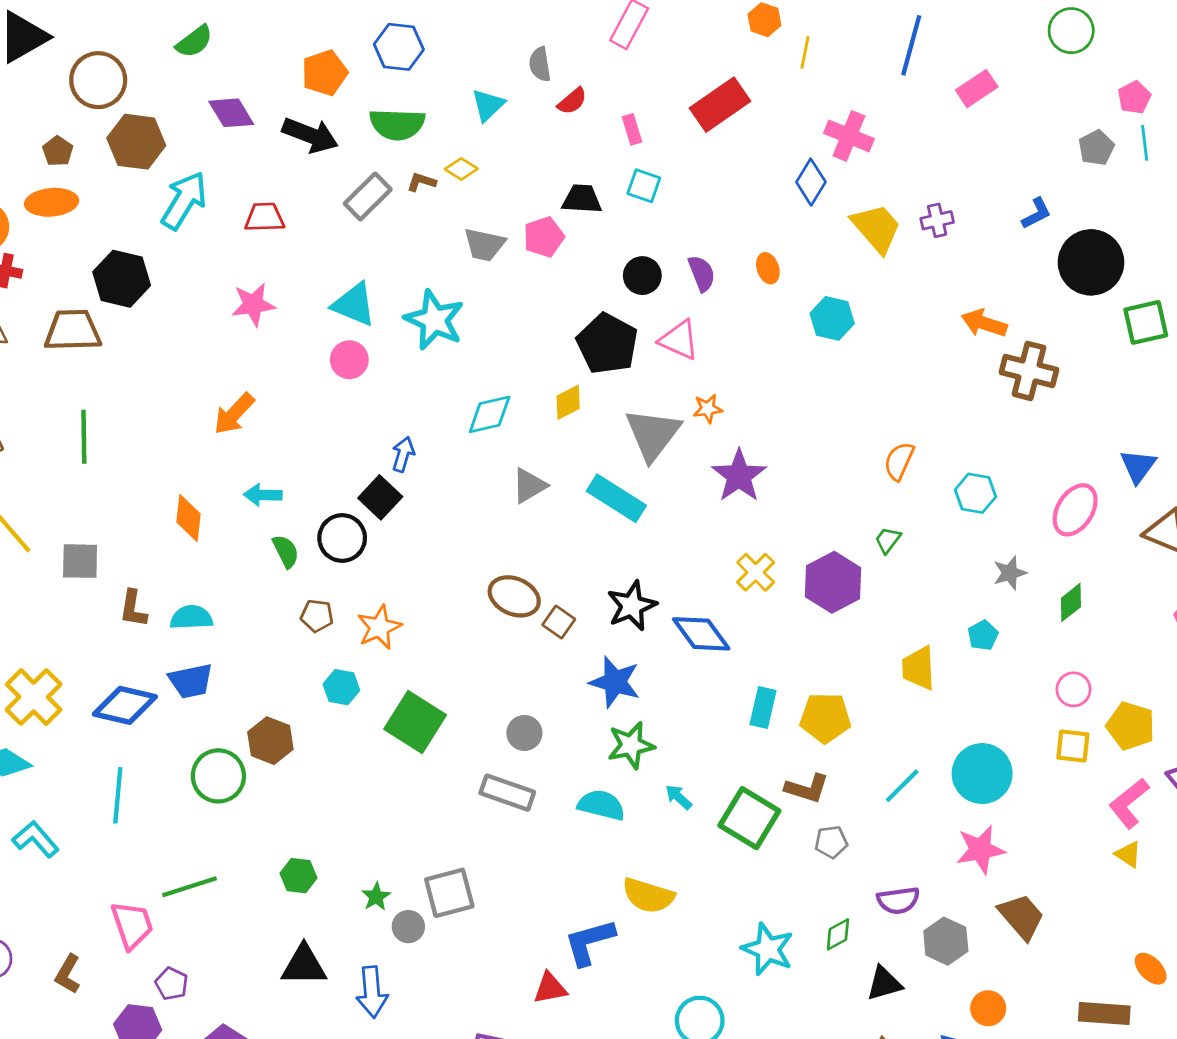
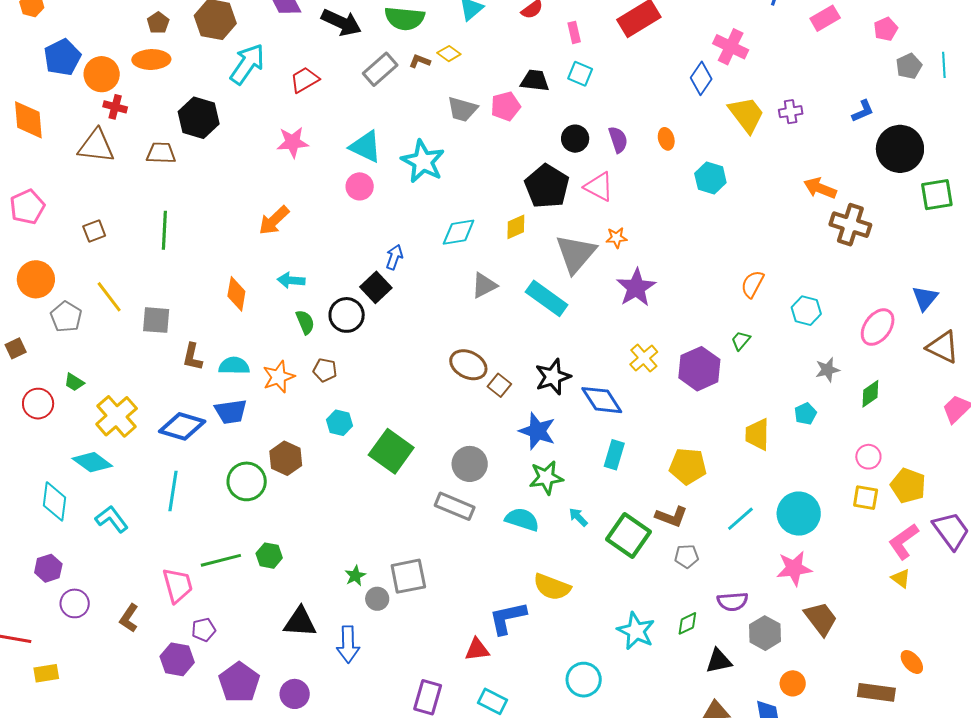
pink pentagon: (1134, 97) -> (886, 29), moved
red trapezoid: (264, 217) -> (305, 80), turned -32
brown trapezoid: (73, 330) -> (161, 153), size x0.7
orange star: (379, 627) -> (279, 377), moved
cyan rectangle: (763, 708) -> (614, 455), moved
gray circle: (524, 733) -> (470, 464), size x1.4
green hexagon: (299, 876) -> (269, 556), moved
purple pentagon: (172, 984) -> (204, 630), turned 30

